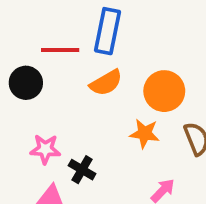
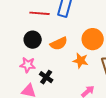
black circle: (26, 83) -> (33, 40), moved
orange semicircle: (106, 83) -> (59, 44), moved

